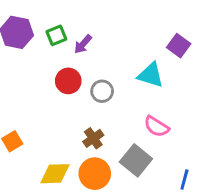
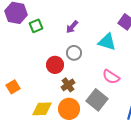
green square: (56, 35) -> (36, 26), moved
purple arrow: (83, 44) -> (72, 27), moved
red circle: (68, 81) -> (55, 65), moved

